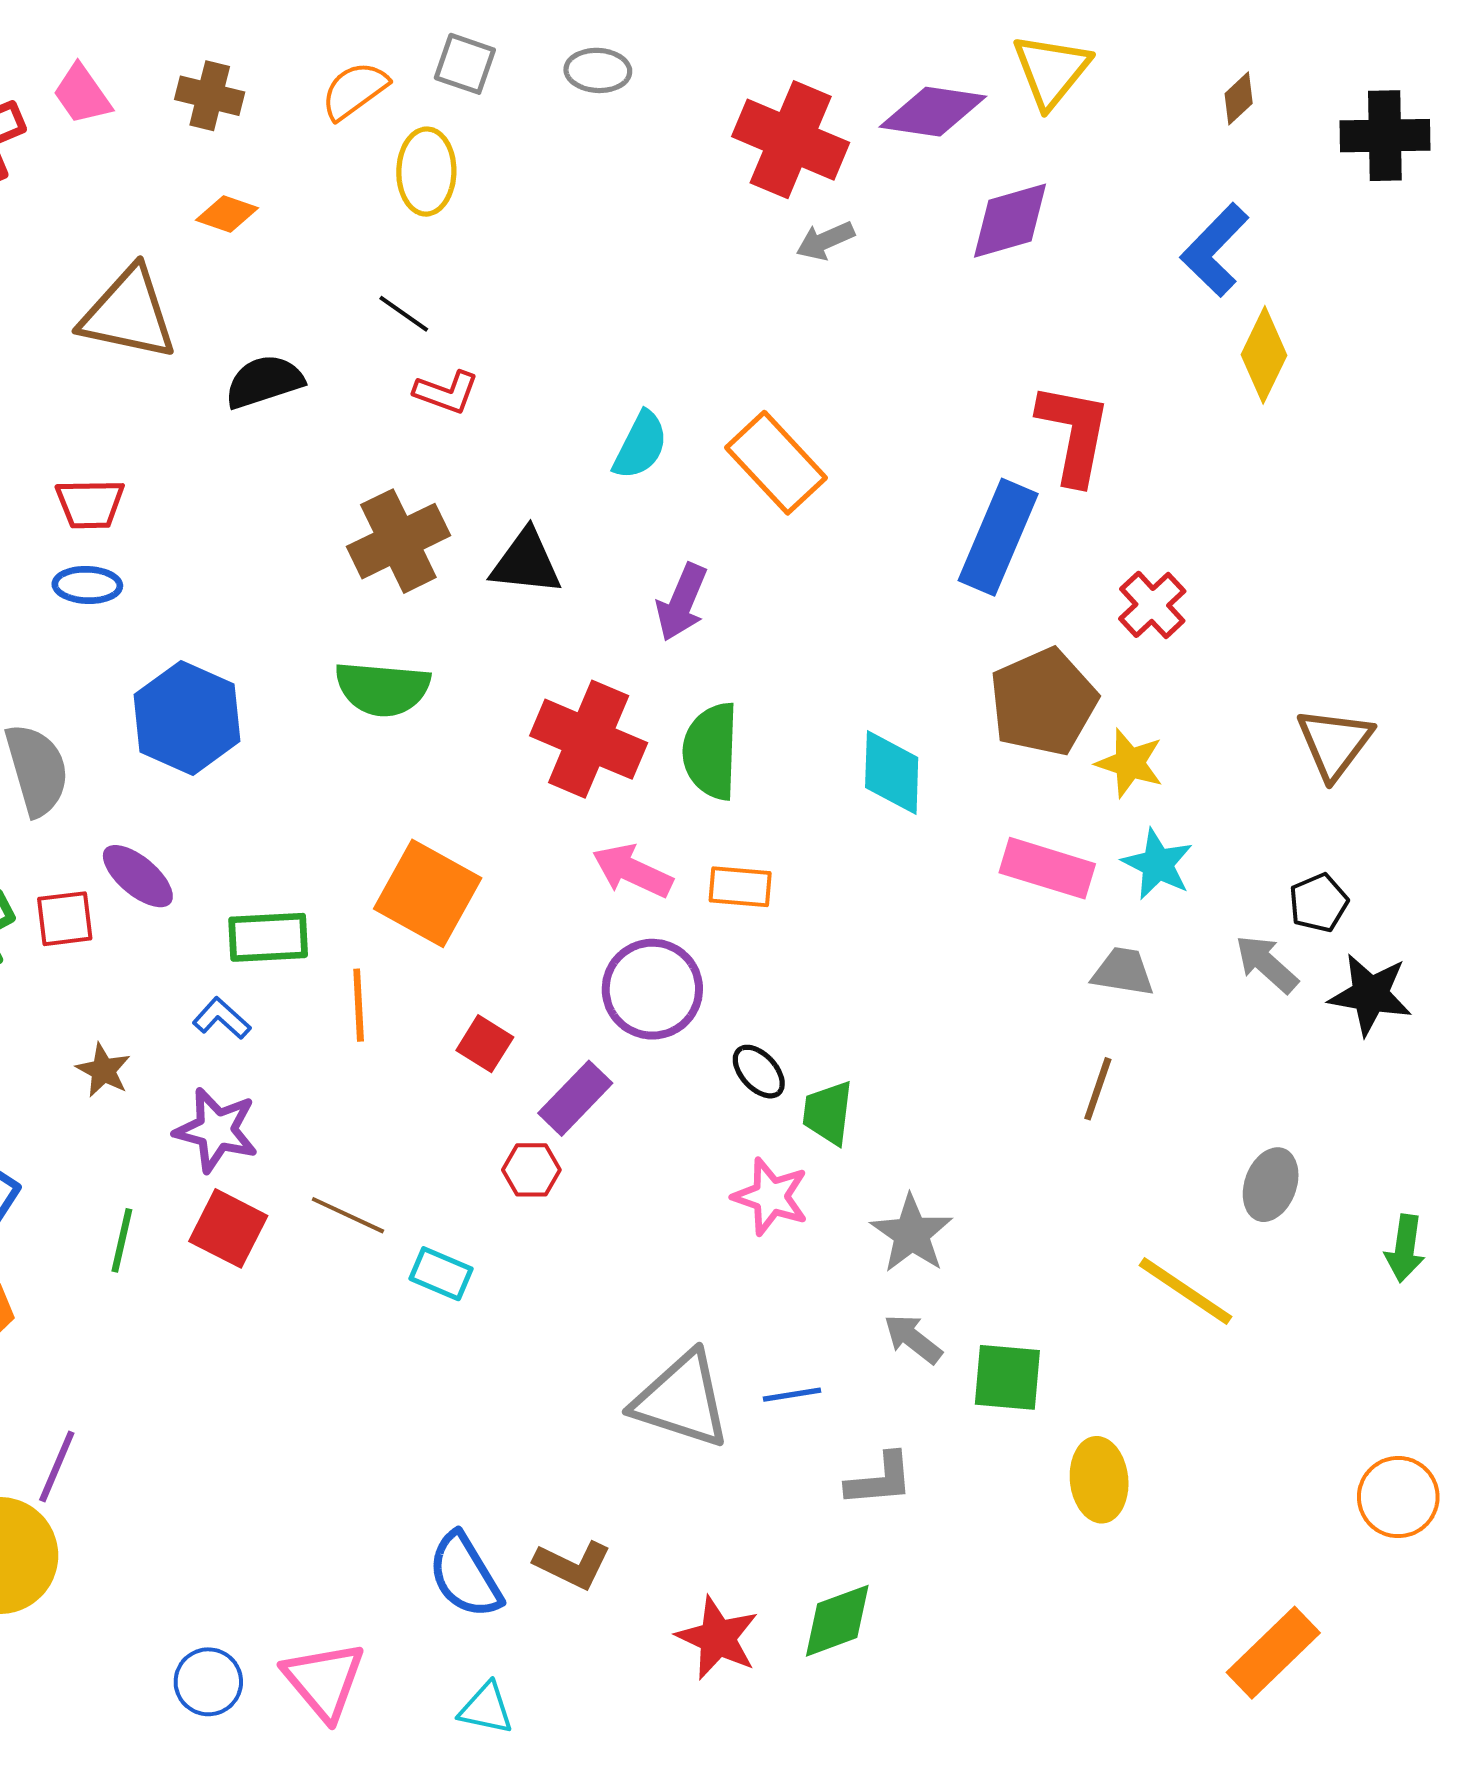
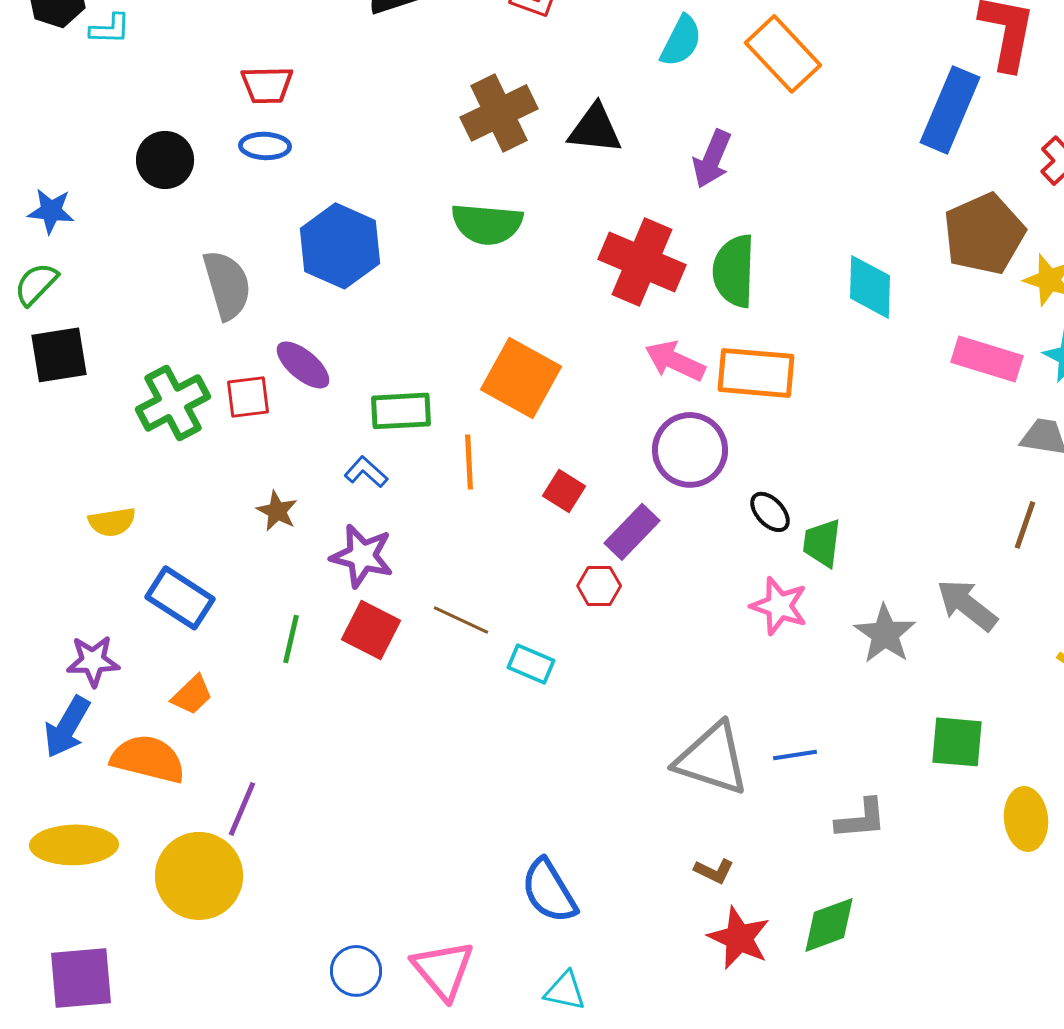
orange rectangle: (740, 887) -> (756, 373), size x1.6
gray arrow: (913, 1339) -> (967, 605), moved, size x1.4
brown L-shape: (573, 1565) -> (714, 871), moved, size x0.7

